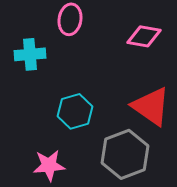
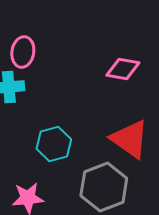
pink ellipse: (70, 19) -> (23, 52), moved

